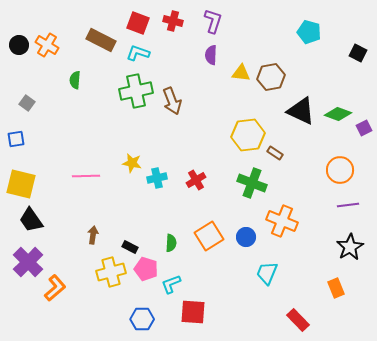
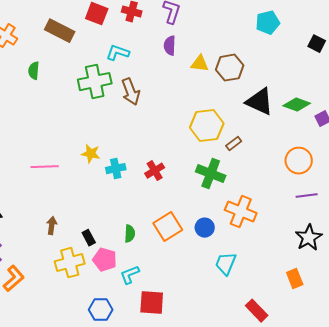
cyan pentagon: (309, 32) -> (268, 23), turned -30
cyan L-shape: (138, 53) -> (118, 53), moved
brown rectangle: (275, 153) -> (234, 144), turned -70
black rectangle: (130, 247) -> (89, 238), turned 35

